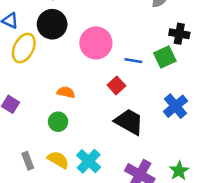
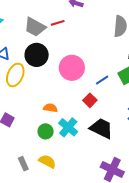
blue line: (133, 61) -> (102, 80), turned -40
cyan cross: (89, 161) -> (68, 127), moved

